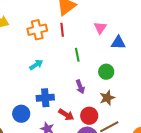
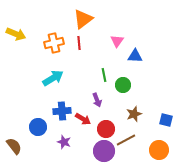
green line: (77, 55) -> (104, 75), moved
cyan arrow: (36, 65) -> (53, 78), size x1.5
brown star: (107, 98) -> (134, 114), moved
red arrow: (66, 115) -> (83, 119), moved

